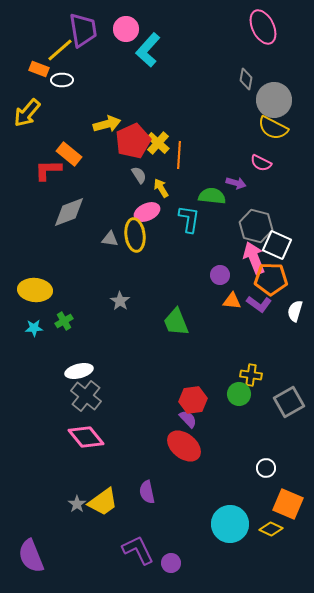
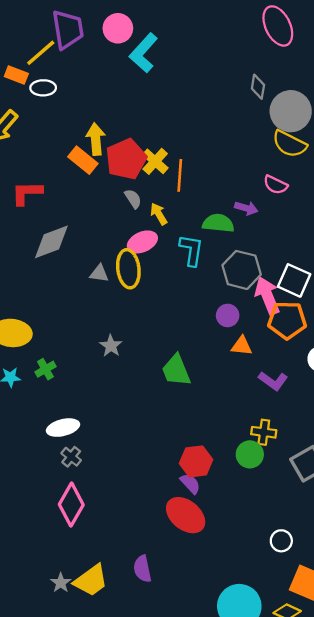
yellow arrow: (107, 124) -> (96, 139), turned -80
orange rectangle: (69, 154) -> (83, 160), moved
gray hexagon: (256, 226) -> (242, 270), moved
purple L-shape: (259, 304) -> (273, 381), moved
gray cross: (86, 396) -> (71, 457), size x0.6
pink diamond: (86, 437) -> (71, 505), turned 69

